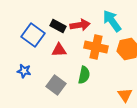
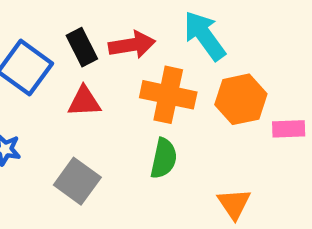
black rectangle: (58, 26) -> (82, 47), turned 35
green semicircle: (84, 75) -> (164, 158), moved

